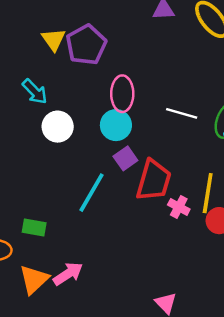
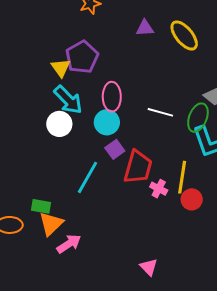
yellow triangle: (53, 40) -> (61, 68), moved
cyan arrow: (35, 92) -> (68, 100), moved, size x1.4
orange triangle: (34, 279) -> (51, 224), moved

